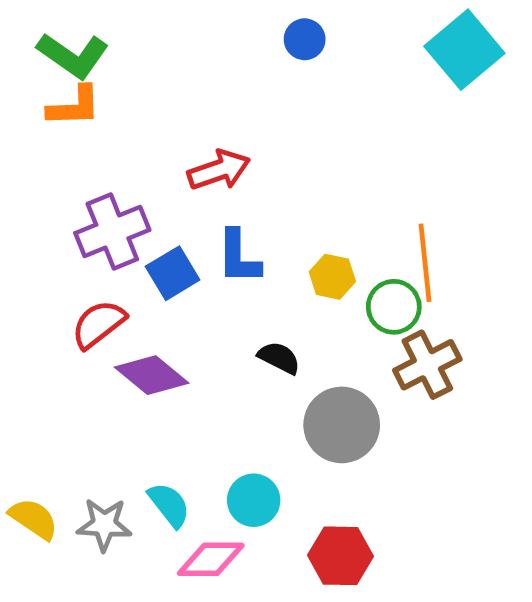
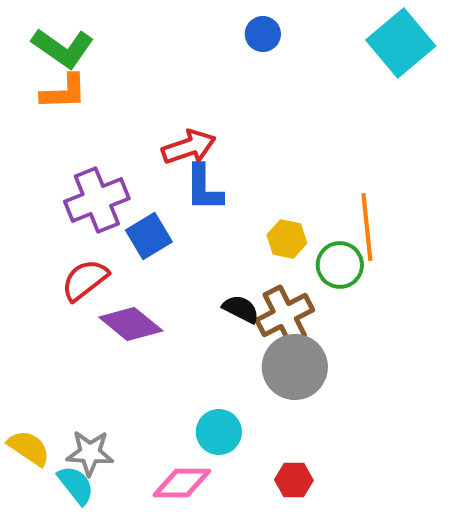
blue L-shape: (239, 257) -> (204, 188), moved
brown cross: (427, 365) -> (285, 315), moved
cyan semicircle: (169, 505) -> (76, 485), moved
red hexagon: (341, 556) -> (294, 480), size x0.7

